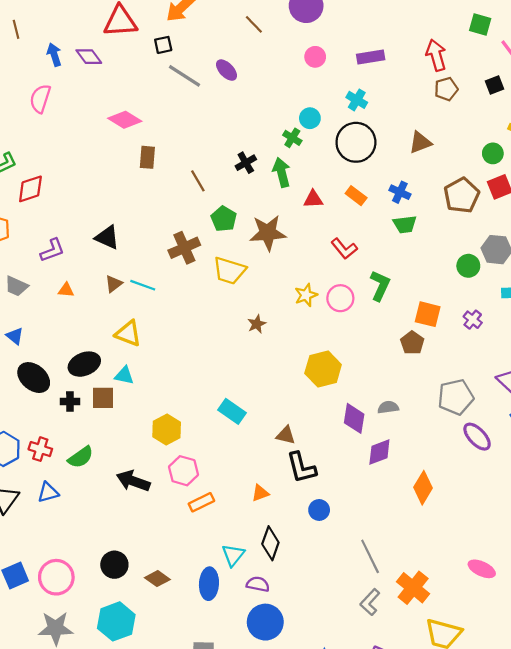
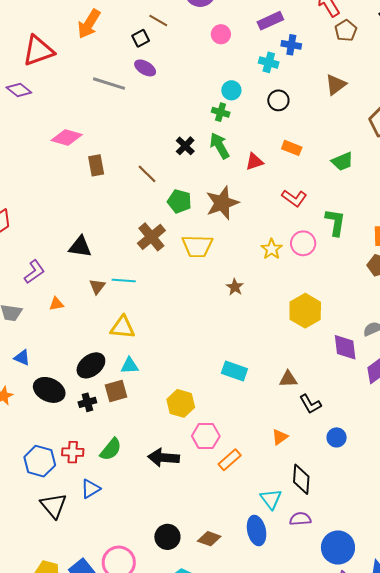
black square: (163, 45) -> (141, 38), moved
black circle: (356, 142) -> (278, 100), size x0.6
blue cross: (400, 192) -> (291, 45), moved
black L-shape: (301, 468) -> (310, 404), size x0.7
blue circle: (265, 622) -> (338, 548), moved

